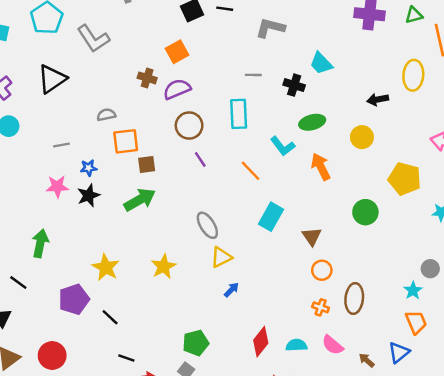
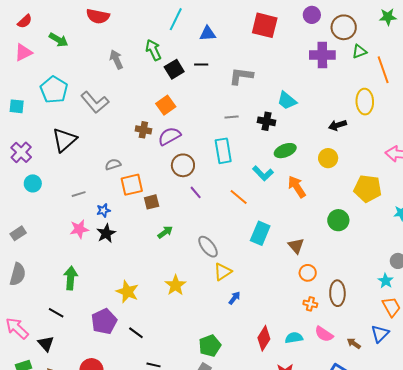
green arrow: (140, 200) -> (165, 232), moved, size x0.6

